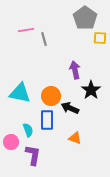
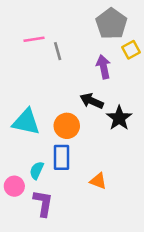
yellow square: (100, 38) -> (131, 50), turned -32
purple arrow: (75, 70) -> (103, 67), moved
black arrow: (70, 108) -> (92, 101), moved
cyan semicircle: (28, 130) -> (37, 170), turned -136

